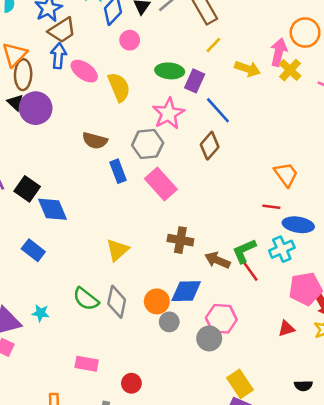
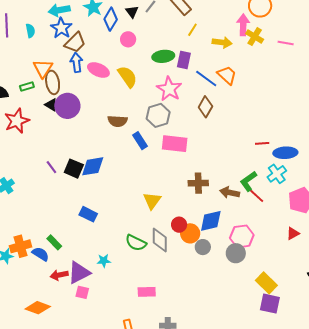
orange trapezoid: (286, 174) -> (227, 75), moved
pink rectangle: (161, 184) -> (175, 144), turned -30
blue diamond: (52, 209) -> (93, 166), moved, turned -65
red circle: (131, 383) -> (179, 225), moved

